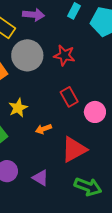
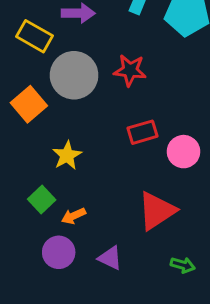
red rectangle: (69, 97) -> (143, 132), turned -72
orange arrow: (43, 129) -> (74, 216), moved
green arrow: (88, 187) -> (183, 265), size x0.6

